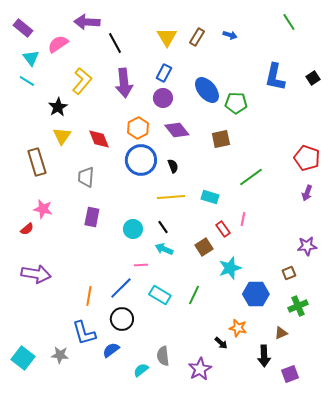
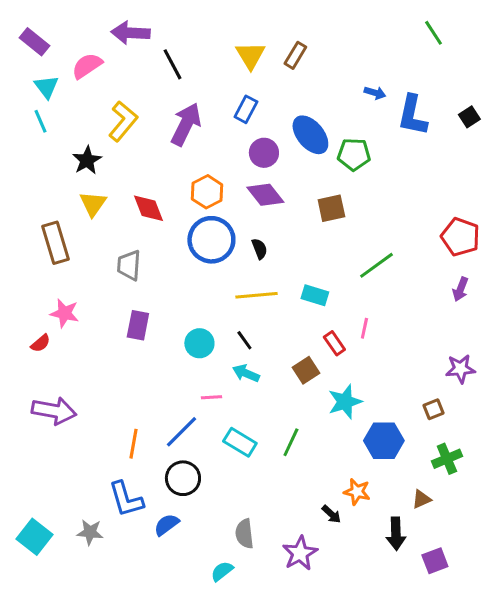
blue arrow: (230, 35) -> (375, 93), moved
cyan line: (27, 81) -> (40, 121), turned 35
purple arrow: (124, 83) -> (186, 124), turned -148
purple circle: (163, 98) -> (264, 153), moved
cyan semicircle: (141, 370) -> (222, 571), moved

